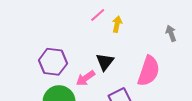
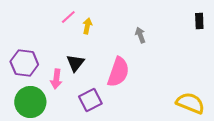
pink arrow: (85, 78) -> (56, 79), turned -48

